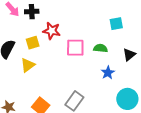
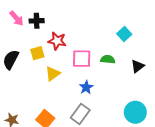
cyan square: (116, 24) -> (124, 34), turned -32
yellow triangle: (28, 65) -> (53, 74), moved
blue star: (108, 73) -> (86, 87), moved

